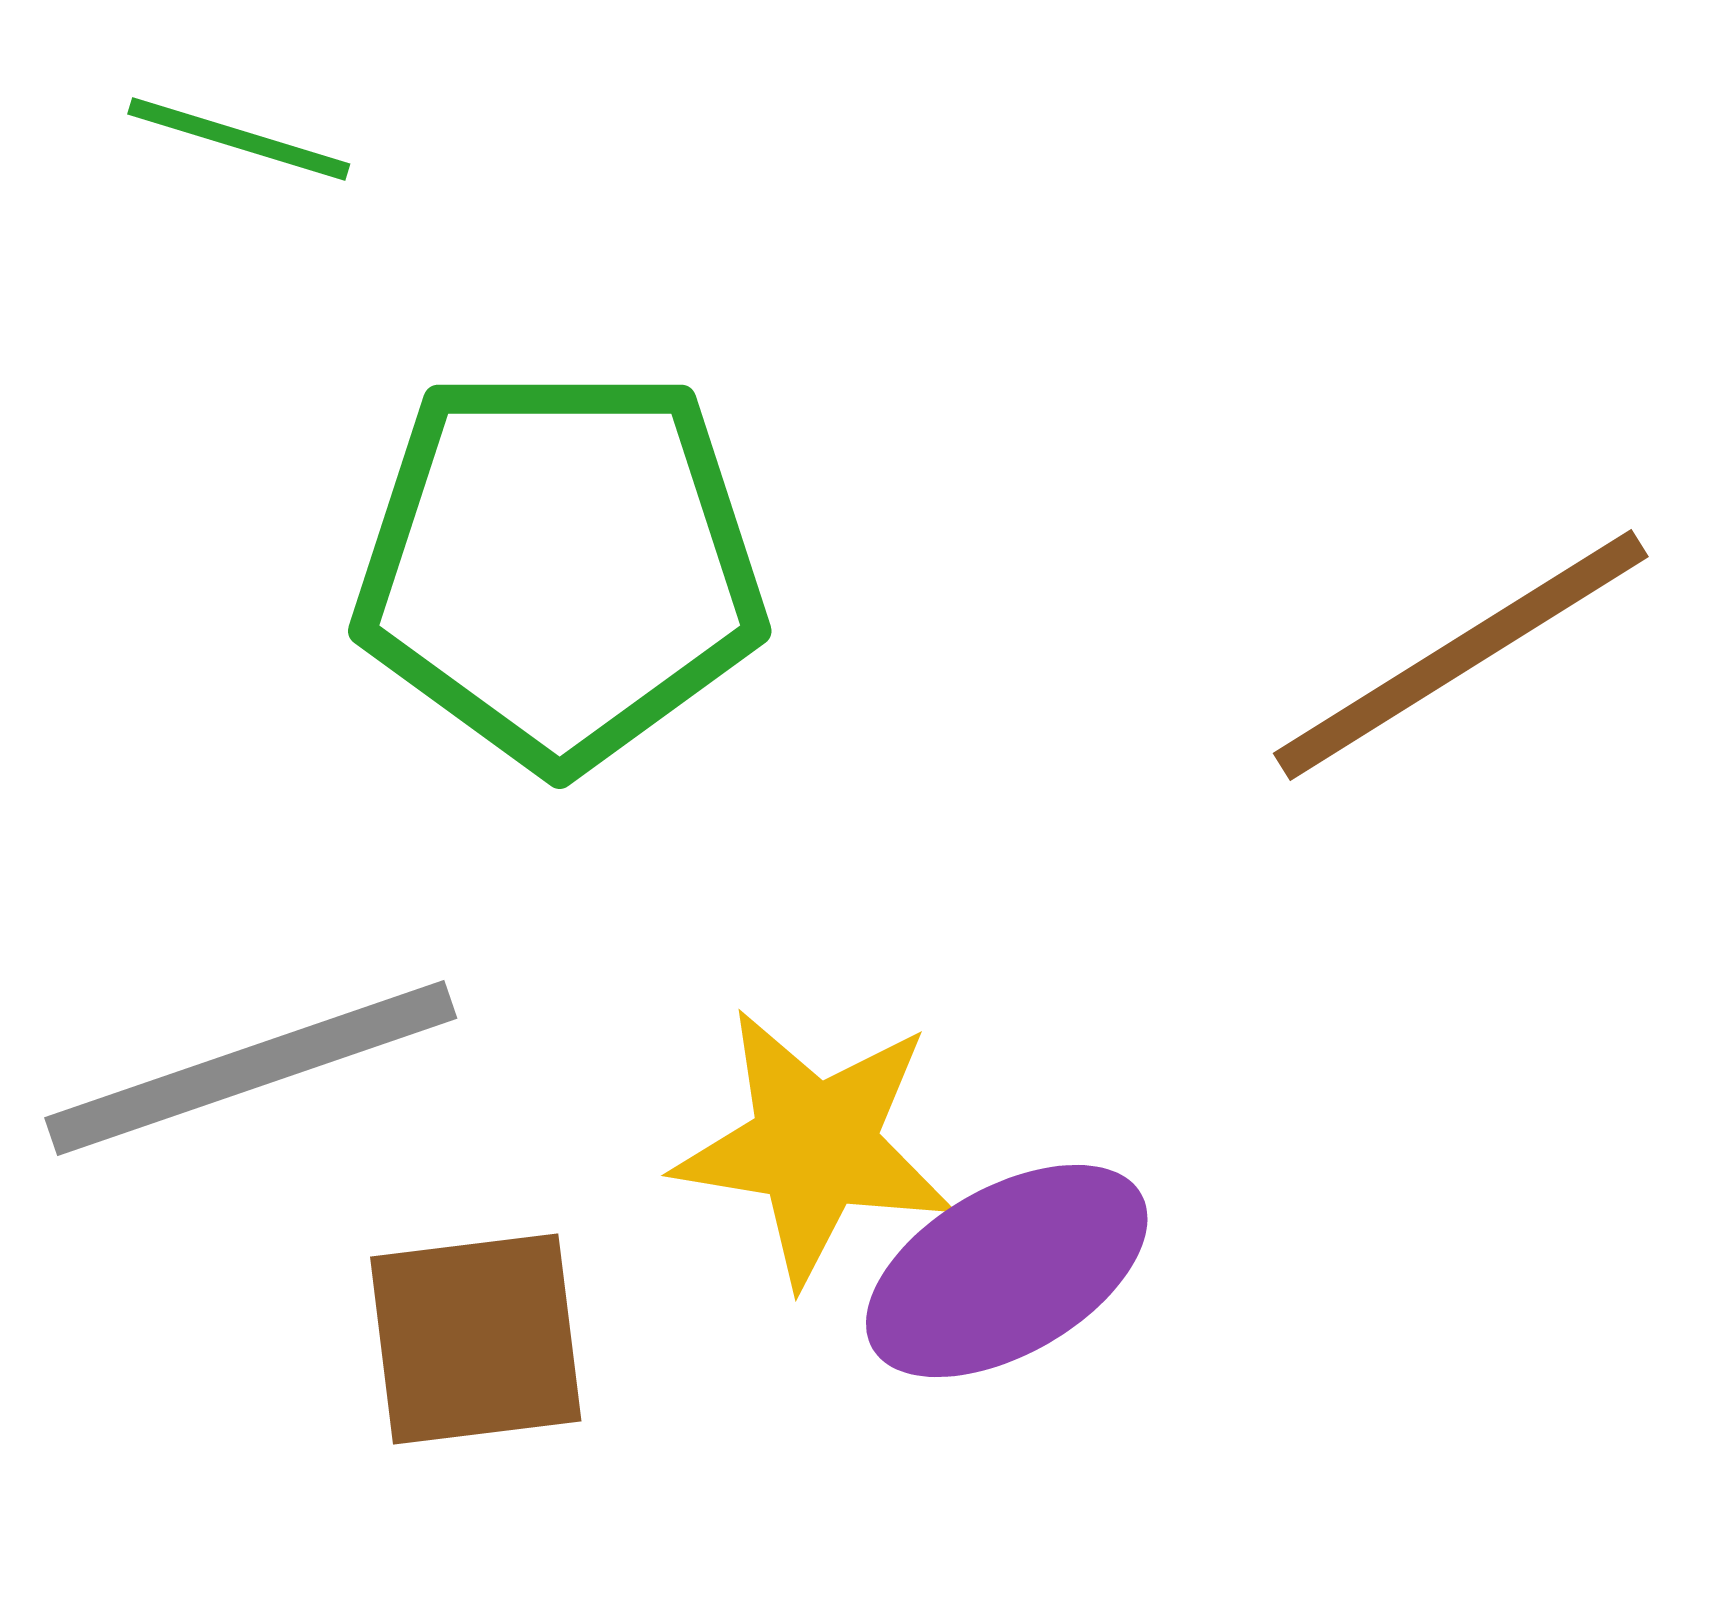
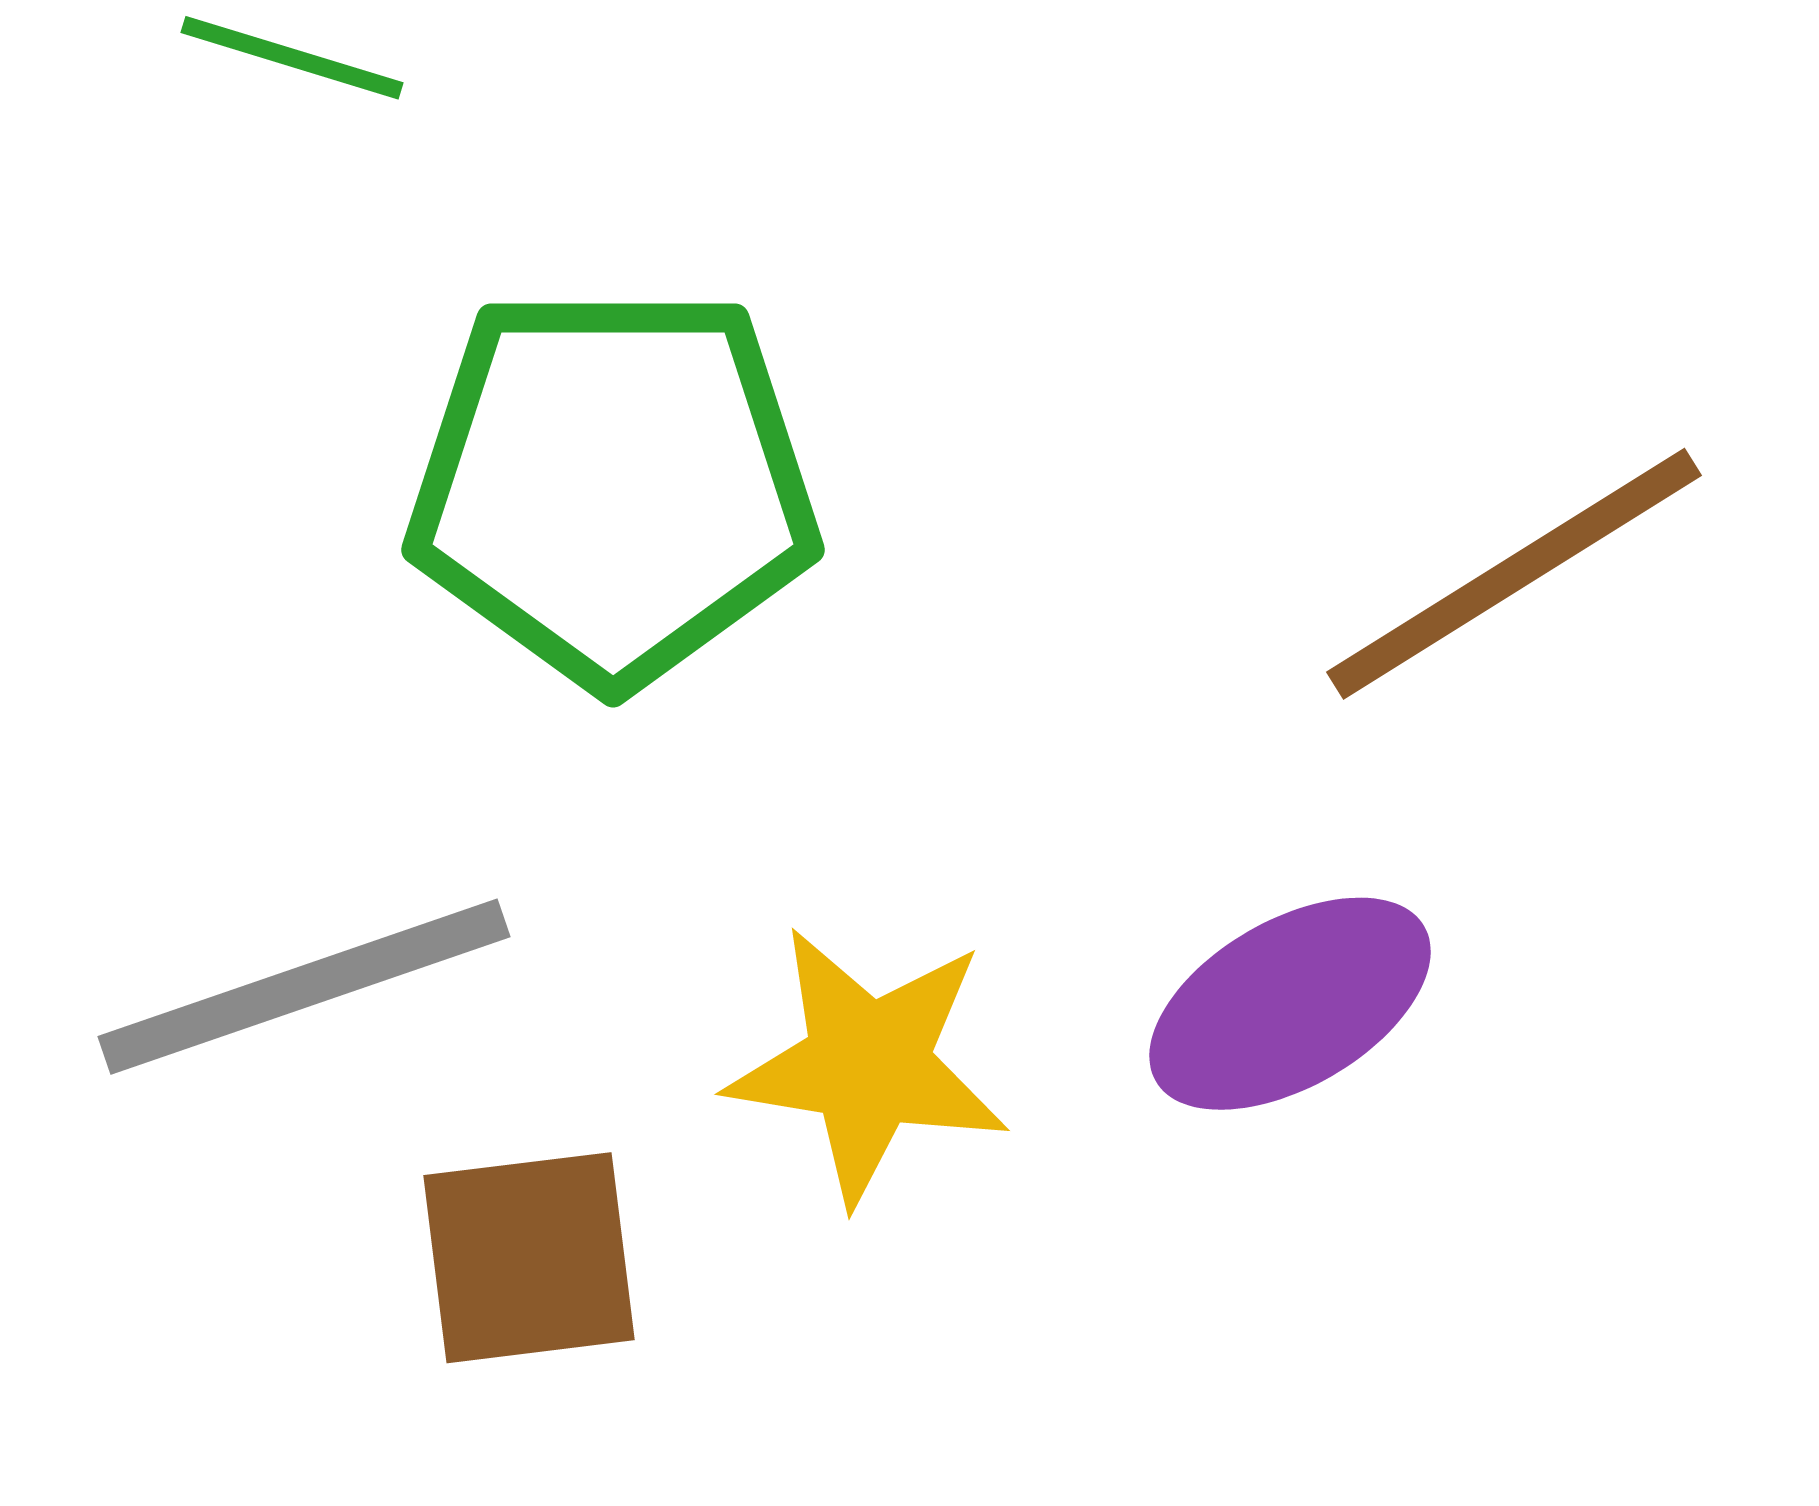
purple ellipse: (1007, 1271) -> (1290, 1004), moved

